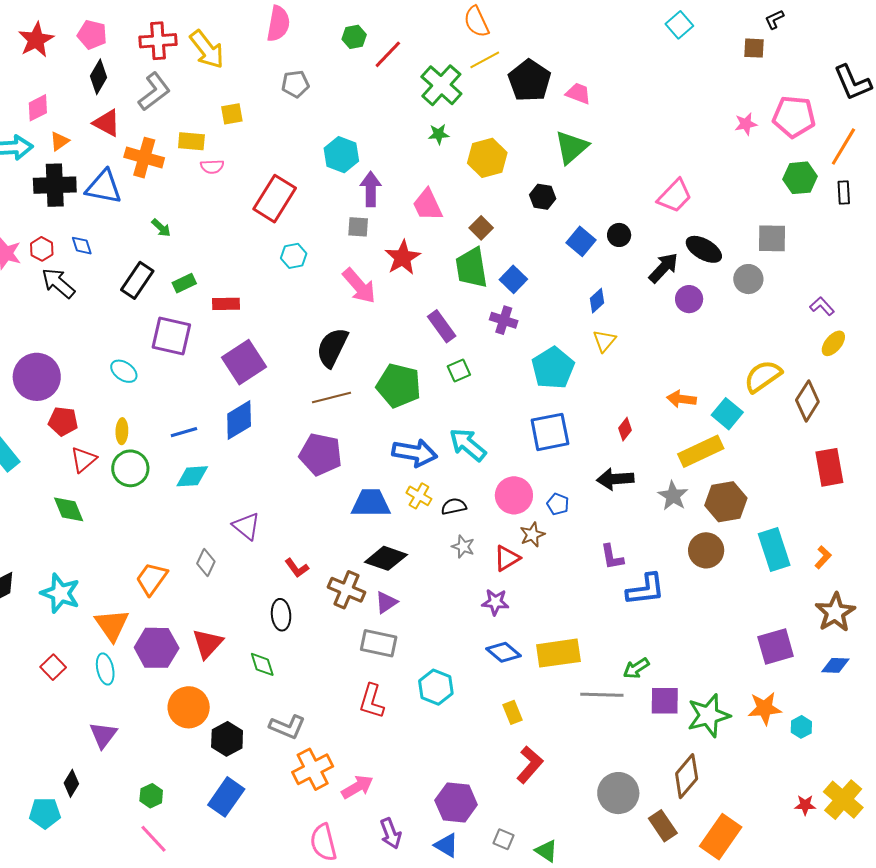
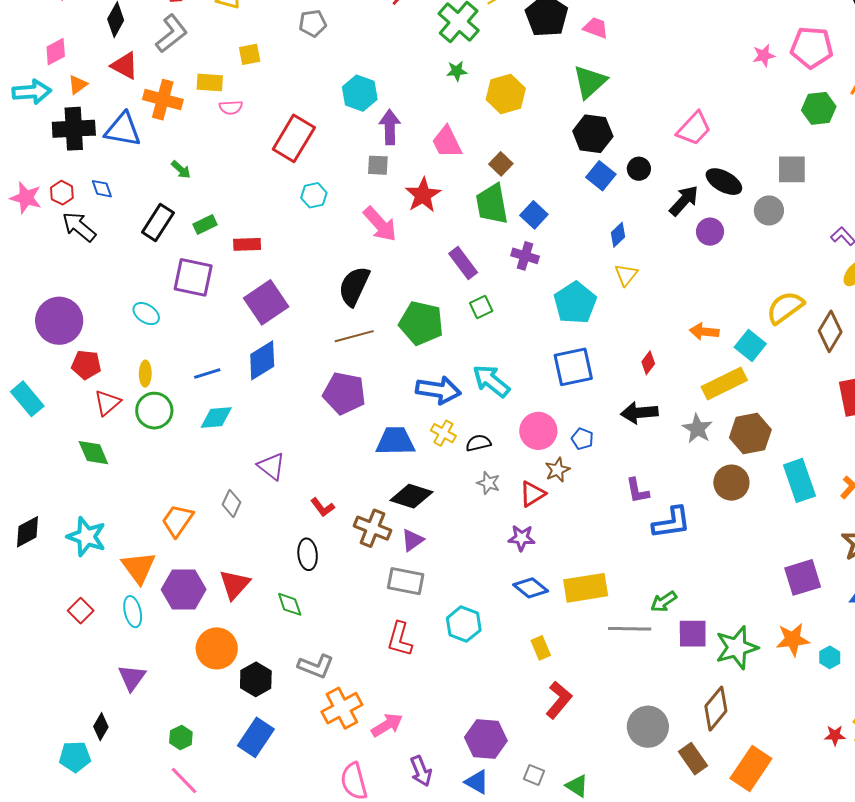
black hexagon: (543, 197) -> (593, 134), moved, size x1.5

